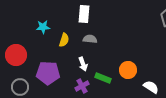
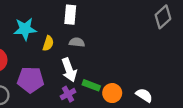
cyan star: (43, 27) -> (25, 29), size x1.5
white arrow: (83, 64) -> (69, 70), size x1.5
orange circle: (128, 70) -> (112, 93), moved

